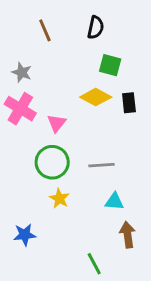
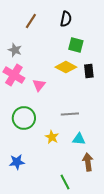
brown line: (45, 30) -> (31, 21), turned 56
green circle: (52, 162) -> (24, 118), moved
yellow star: (59, 198) -> (52, 137), moved

